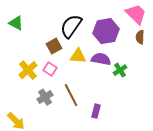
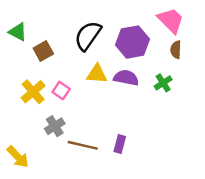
brown square: (54, 46) -> (43, 51), moved
green cross: (120, 70) -> (163, 83), moved
brown line: (71, 95) -> (83, 145), moved, turned -50

